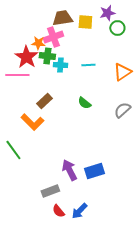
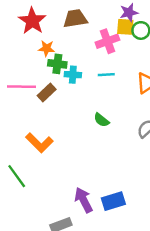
yellow square: (85, 22) -> (125, 27), moved
pink cross: (53, 37) -> (107, 41), moved
red star: (26, 57) -> (32, 21), moved
brown rectangle: (44, 101) -> (47, 93), moved

